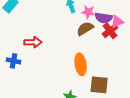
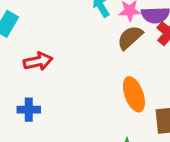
red arrow: (33, 42) -> (38, 61), moved

